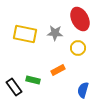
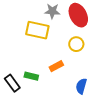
gray star: (55, 33) -> (52, 11), moved
yellow rectangle: (25, 34) -> (37, 30), moved

